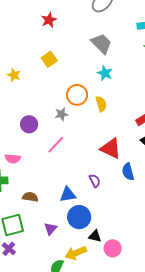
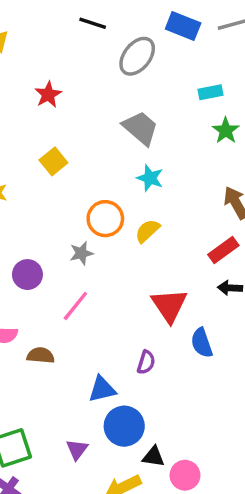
yellow semicircle: (101, 104) -> (147, 231), turned -112
red triangle: (111, 148) -> (169, 305), turned 35
purple semicircle: (95, 181) -> (146, 362), turned 48
brown semicircle: (30, 197) -> (41, 355), moved

